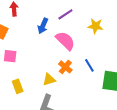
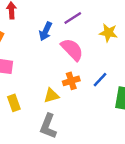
blue line: (89, 65) -> (100, 80), turned 72
orange cross: (65, 67) -> (71, 81), turned 32

